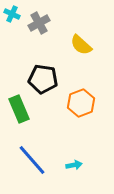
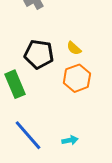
yellow semicircle: (81, 45) -> (74, 48), moved, size x0.7

